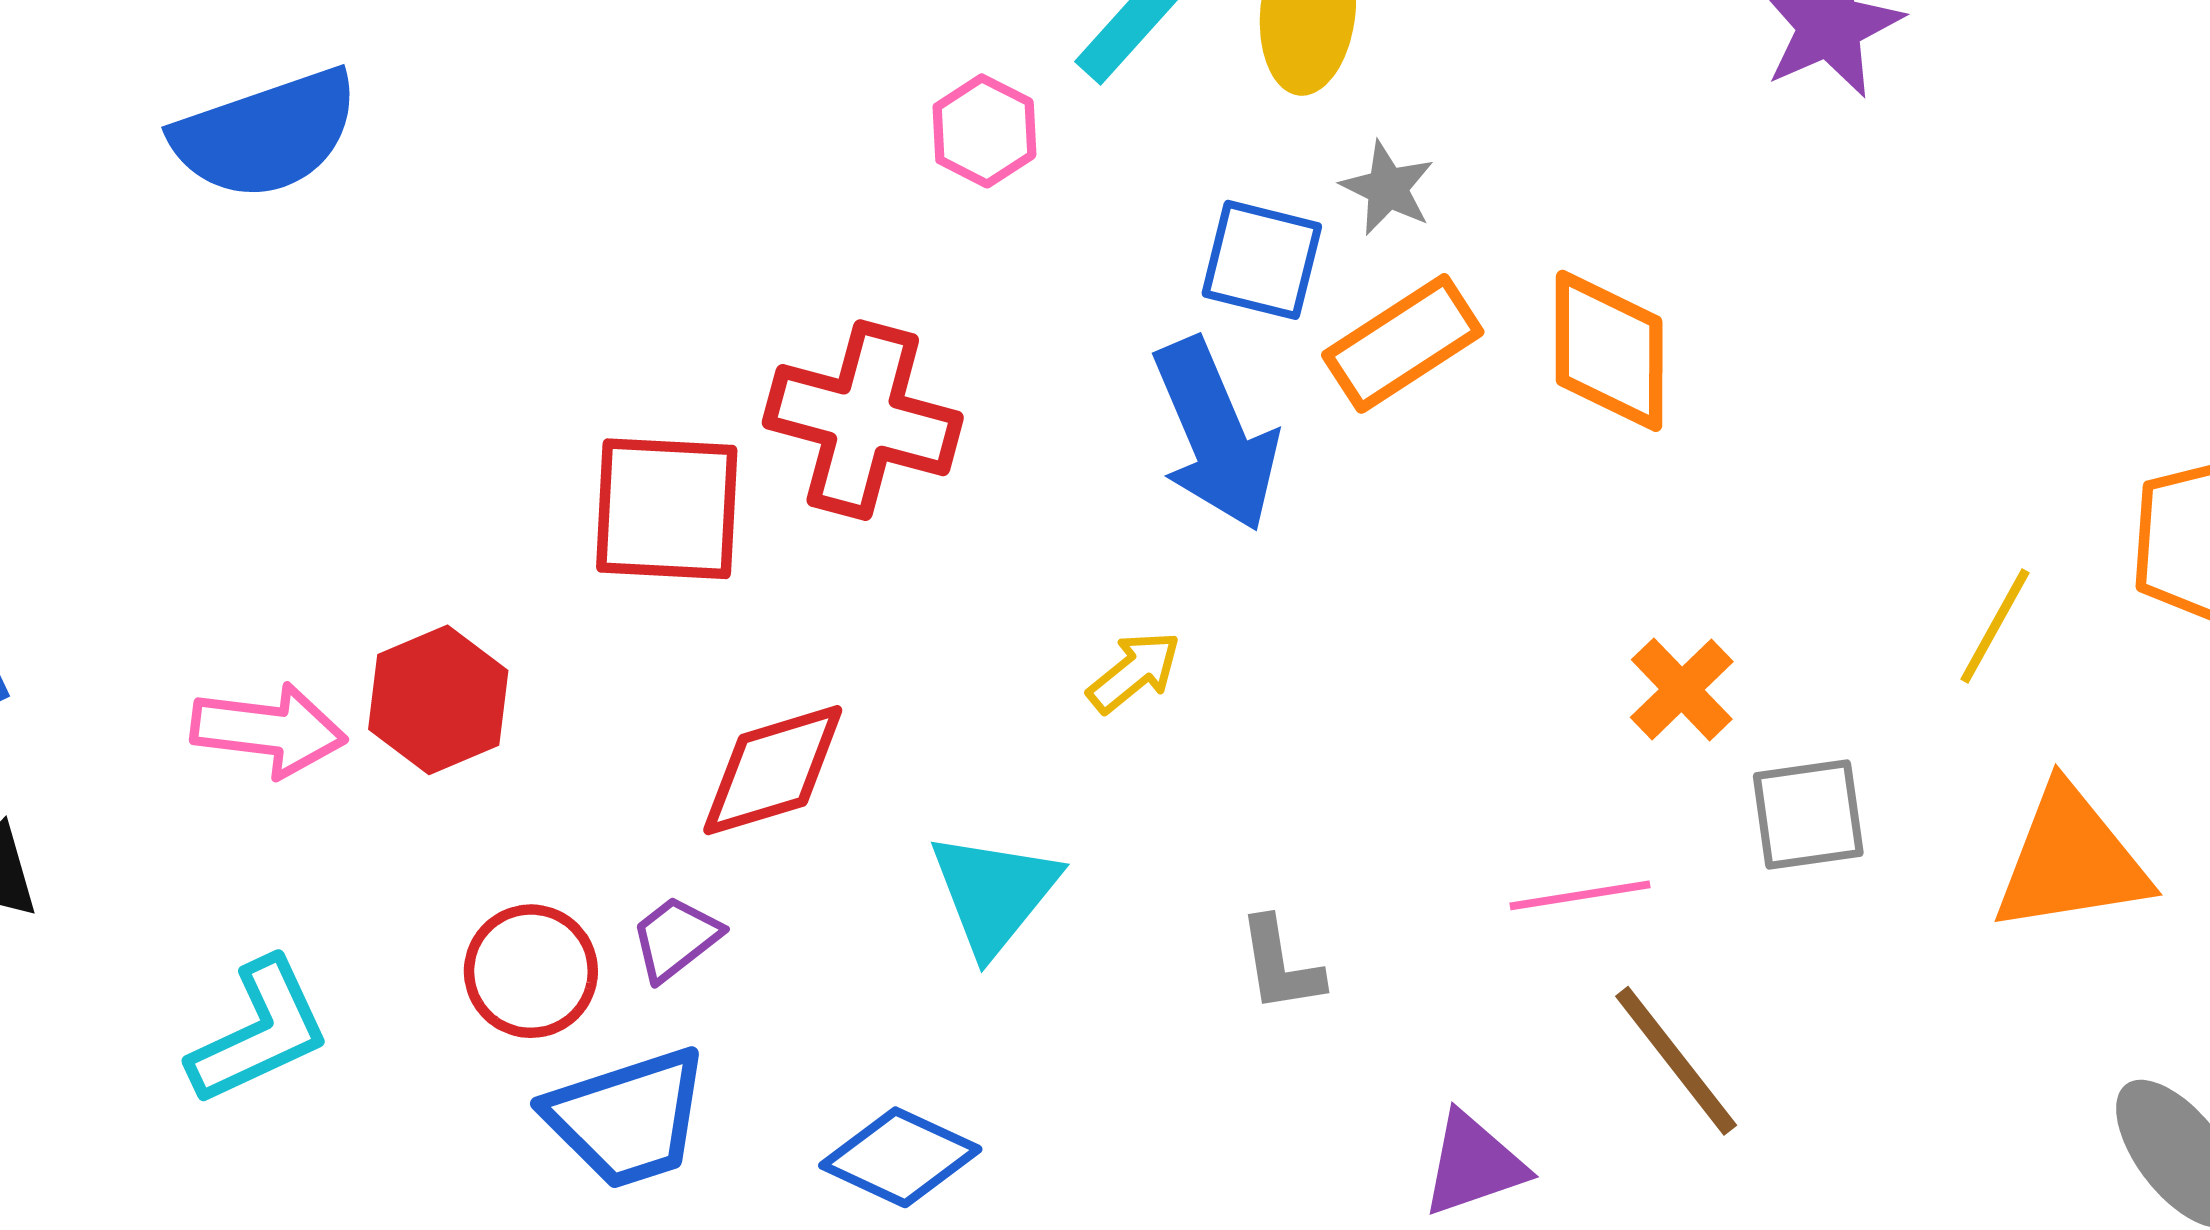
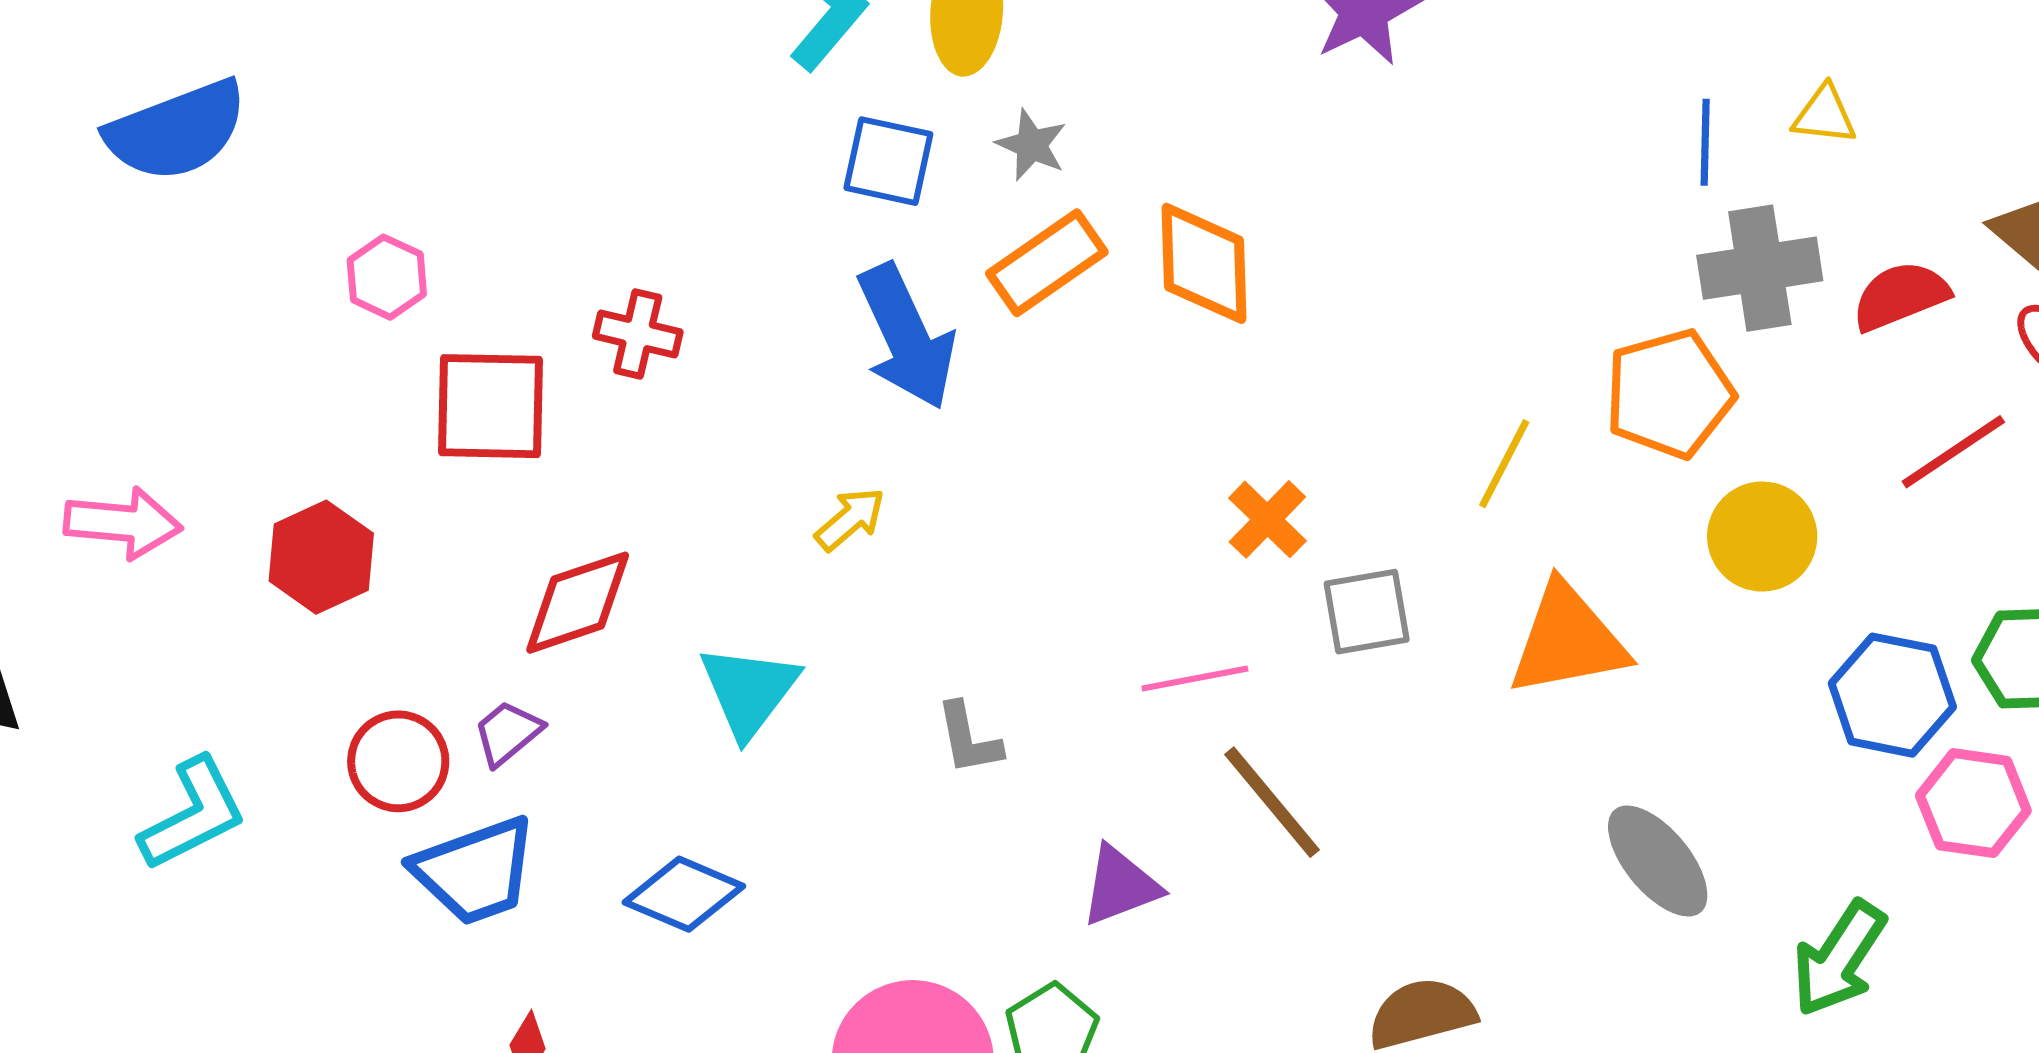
pink hexagon: (984, 131) -> (387, 277), moved
blue square: (1262, 260) -> (888, 161), moved
red cross: (863, 420) -> (638, 334), size x0.6
pink arrow: (269, 730) -> (123, 523), moved

